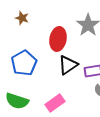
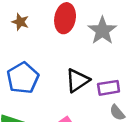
red ellipse: (58, 39) -> (65, 18), moved

